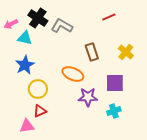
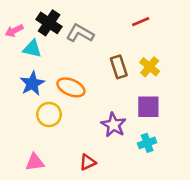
yellow cross: (126, 52) -> (150, 67), moved
orange ellipse: (73, 74) -> (71, 87), moved
purple star: (88, 97) -> (114, 125), turned 30
red triangle: (40, 111) -> (88, 162), moved

